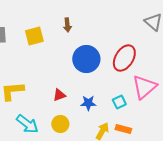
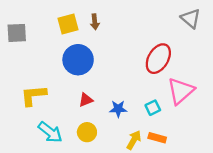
yellow square: (34, 36) -> (68, 24), moved
blue circle: (86, 59) -> (78, 60), moved

